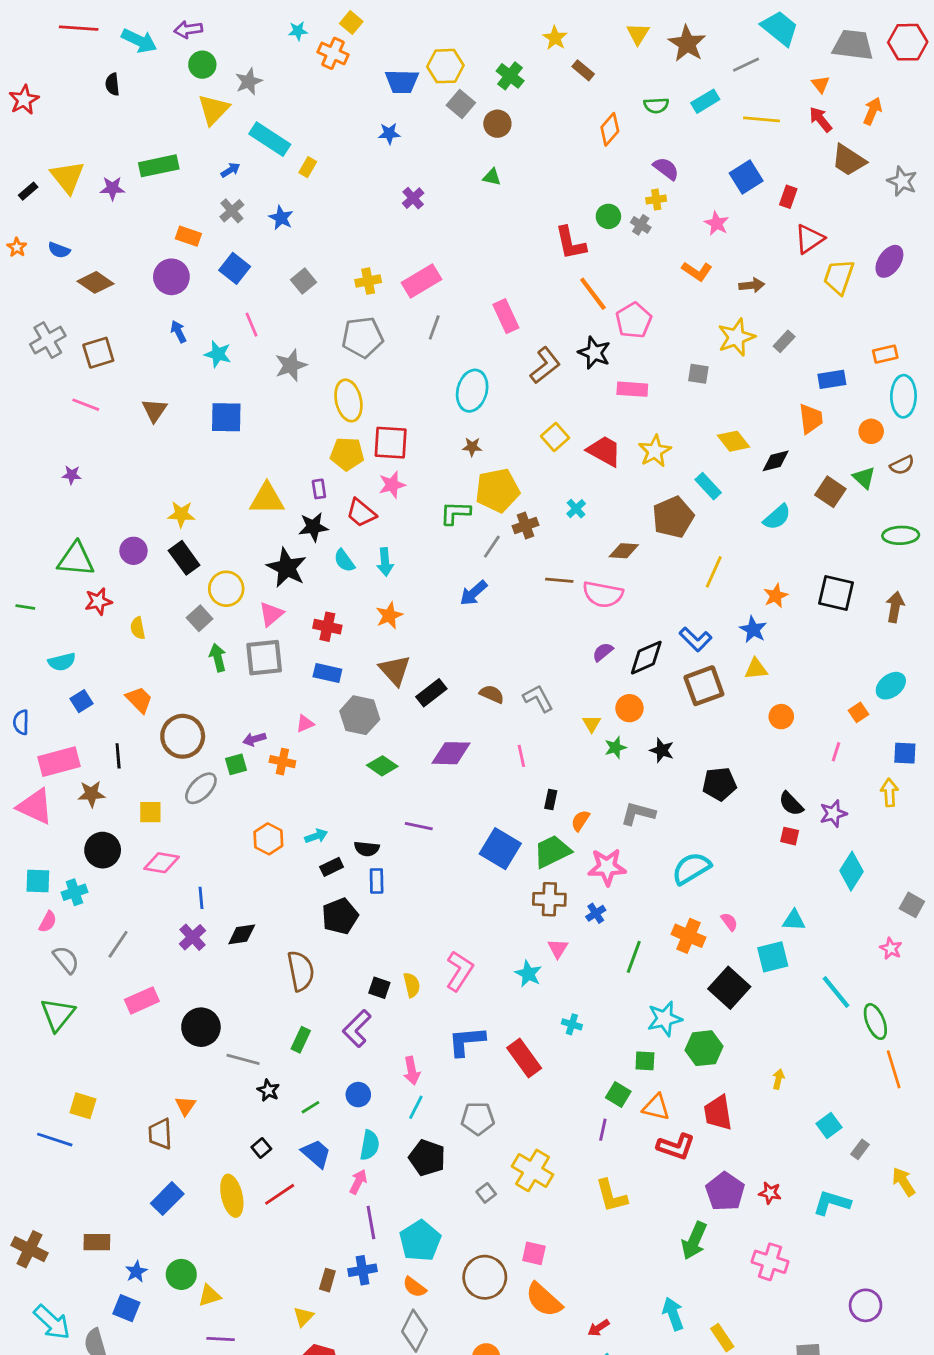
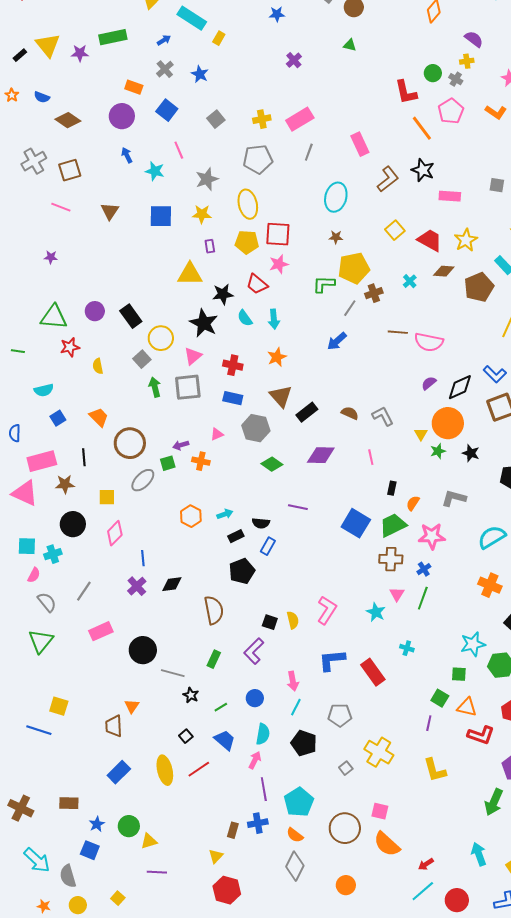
pink pentagon: (634, 320) -> (451, 111), moved
purple rectangle: (319, 489) -> (210, 246), moved
yellow star: (181, 514) -> (202, 214), moved
brown diamond: (624, 551) -> (444, 271), moved
orange circle: (629, 708) -> (448, 423), size x1.6
pink diamond: (162, 863) -> (115, 533), turned -55
blue rectangle: (377, 881) -> (268, 546), turned 30
green line: (634, 957) -> (423, 598), moved

